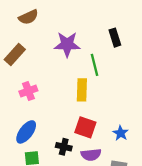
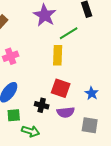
purple star: (67, 44) -> (45, 15), turned 30
green line: (94, 65) -> (69, 33), turned 72

